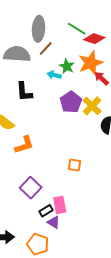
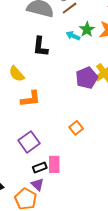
purple pentagon: (71, 102) -> (87, 78), moved
orange square: (74, 165) -> (76, 128), turned 32
purple triangle: (54, 222) -> (38, 184), moved

